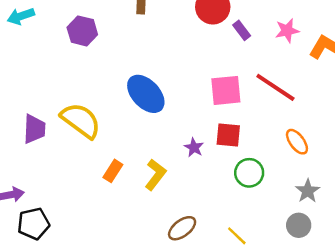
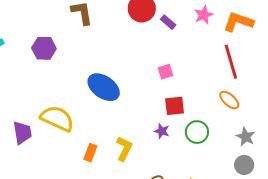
red line: (275, 87) -> (231, 62), moved, turned 52
pink square: (226, 90) -> (165, 72), size x0.6
purple star: (194, 147) -> (162, 131), moved

